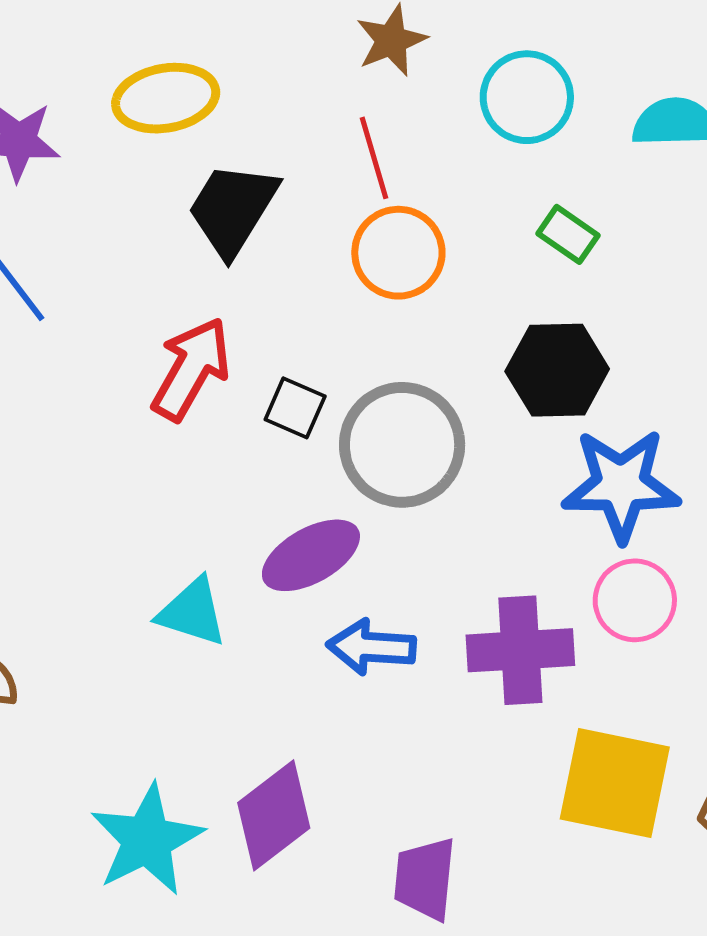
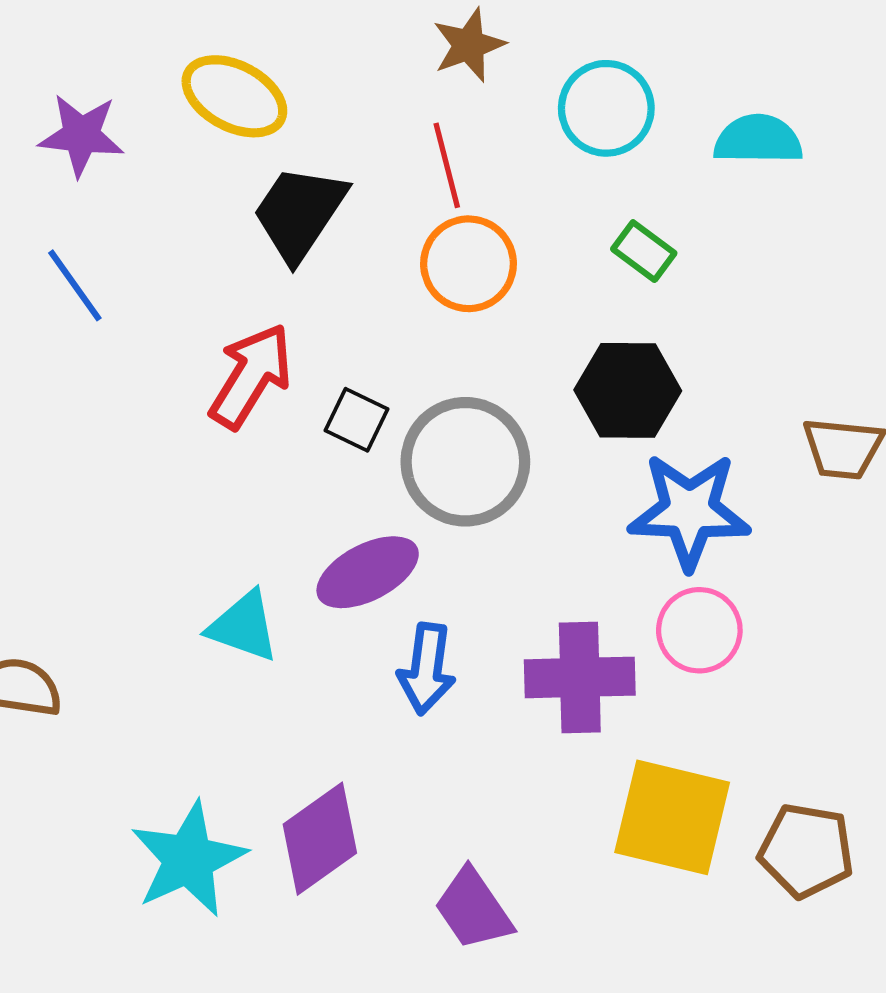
yellow ellipse: (166, 98) -> (234, 96), turned 36
blue arrow: (371, 647) -> (427, 669), turned -88
purple trapezoid: (425, 879) -> (473, 909), turned -42

